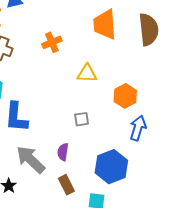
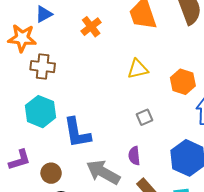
orange cross: (52, 42) -> (91, 27), moved

